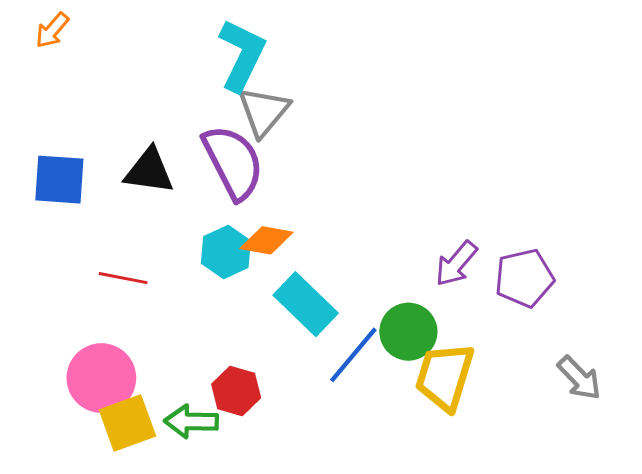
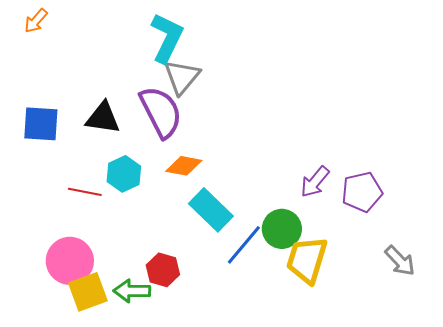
cyan hexagon: (226, 252) -> (124, 174), moved

